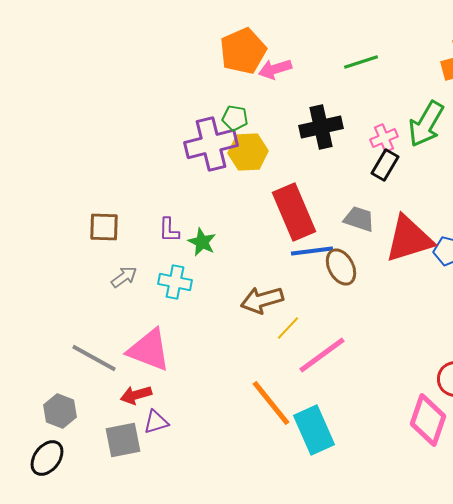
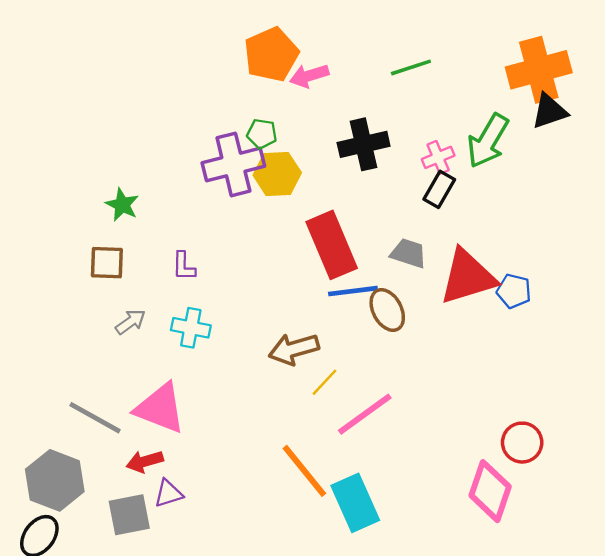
green star: (202, 242) -> (122, 205), moved
gray hexagon: (60, 411) -> (55, 480), size x1.5

